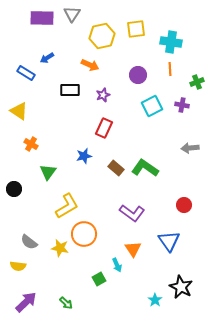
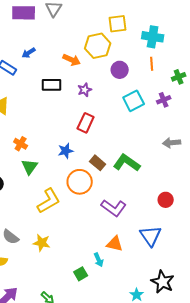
yellow hexagon: (102, 36) -> (98, 46), moved
purple cross: (182, 105) -> (164, 100), turned -32
orange cross: (31, 144) -> (21, 144), moved
orange circle: (84, 234) -> (80, 182), moved
orange triangle: (133, 249) -> (115, 244), turned -42

